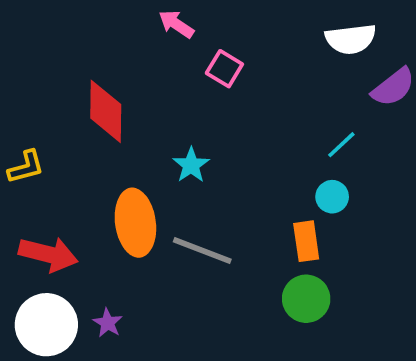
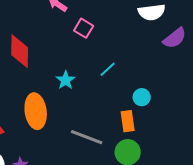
cyan line: (341, 145) -> (108, 69), moved
gray line: (202, 250) -> (87, 137), moved

